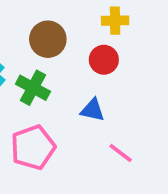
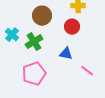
green cross: (33, 88) -> (34, 42), turned 30
pink line: (121, 153) -> (87, 71), moved

